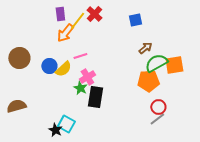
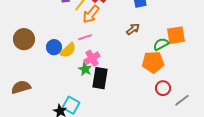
orange arrow: (65, 33) -> (91, 14), moved
brown arrow: (145, 48) -> (133, 29), moved
green semicircle: (156, 63) -> (161, 44), size x0.7
orange square: (174, 65) -> (176, 35), moved
gray line: (157, 119) -> (182, 100), moved

